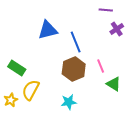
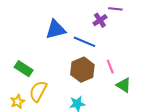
purple cross: (117, 29) -> (100, 20), moved
blue line: (76, 42) -> (84, 42), turned -45

